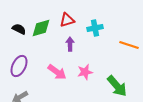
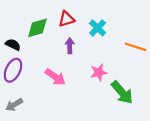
cyan cross: (95, 28) -> (98, 28), turned -35
black semicircle: (19, 29) -> (13, 45), moved
pink star: (85, 72) -> (99, 72), moved

